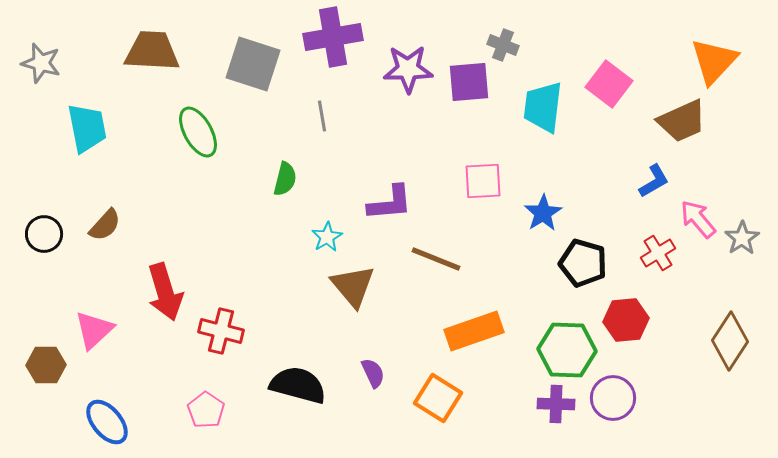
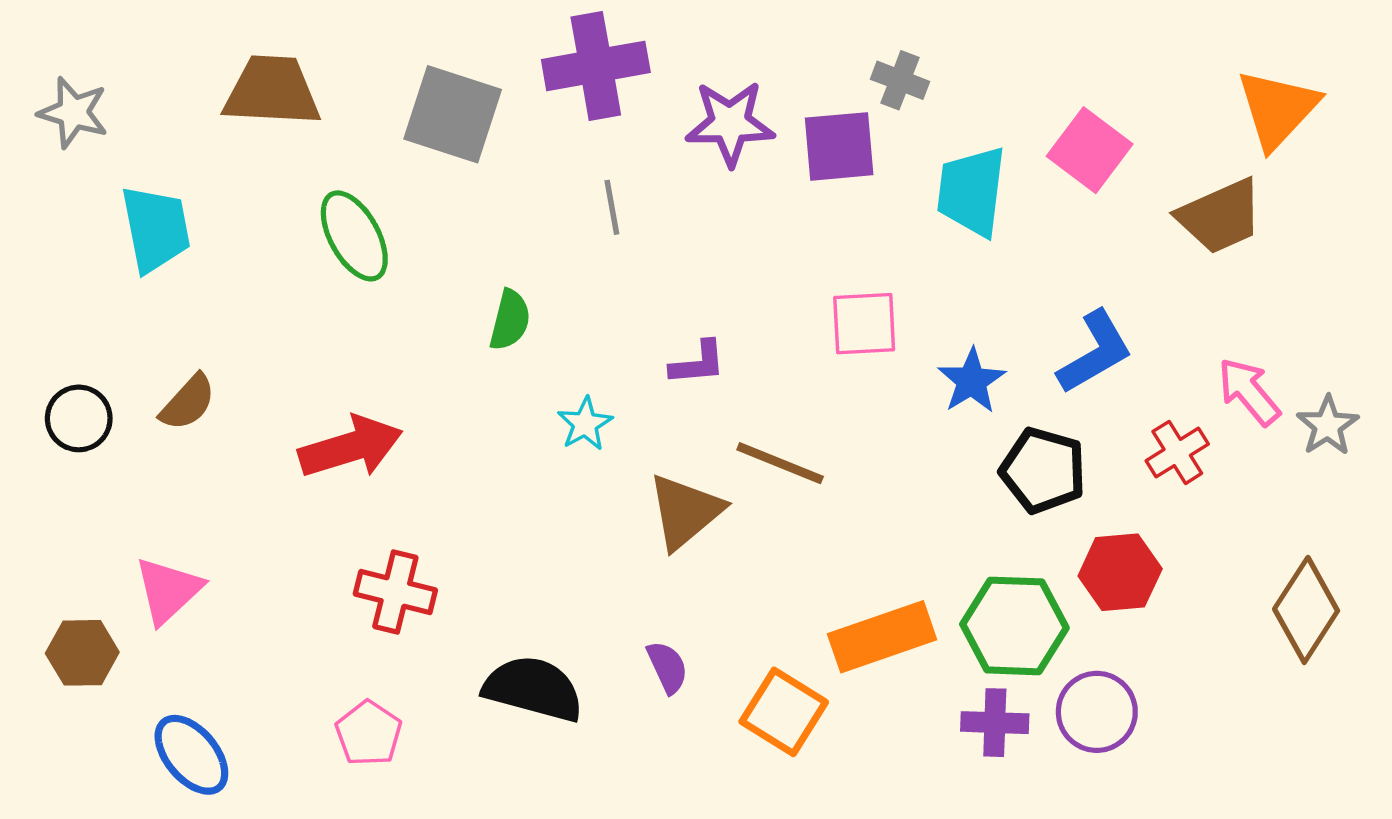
gray line: (322, 116) -> (612, 207), moved
blue L-shape: (654, 181) -> (1095, 352), moved, size x1.4
purple L-shape: (390, 203) -> (698, 363), size x0.7
brown triangle: (353, 286) -> (685, 511), moved, turned 30
red arrow: (165, 292) -> (351, 447), moved, turned -90
orange rectangle: (474, 331) -> (882, 637), moved

